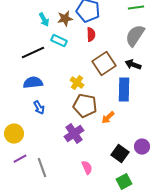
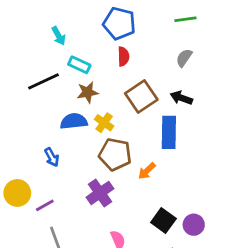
brown star: (65, 19) -> (88, 92), moved
gray semicircle: (135, 36) -> (184, 58), size x0.6
blue semicircle: (33, 83) -> (74, 121), moved
purple circle: (142, 147) -> (194, 225), moved
purple line: (20, 159) -> (45, 205), moved

